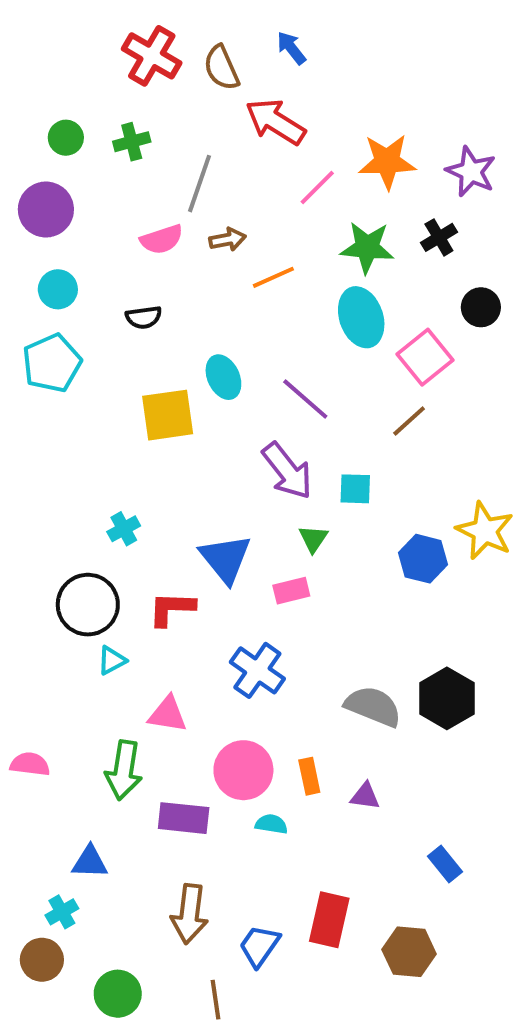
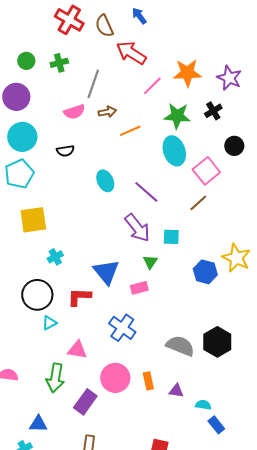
cyan circle: (58, 289) -> (22, 137), size x1.5
yellow square: (168, 415) -> (33, 220), moved
purple rectangle: (184, 818) -> (85, 402), turned -60
cyan semicircle: (271, 824) -> (203, 405), moved

